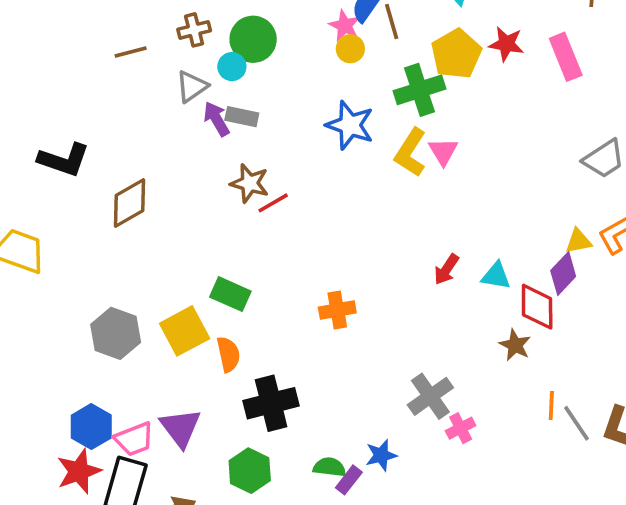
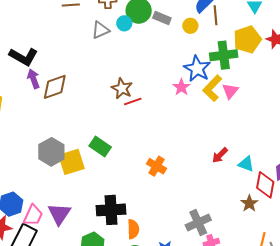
pink star: (345, 26) -> (181, 87), moved
gray rectangle: (242, 117) -> (162, 18), moved
purple arrow: (217, 119) -> (33, 79), moved
blue star: (350, 125) -> (197, 69), moved
orange cross: (337, 310) -> (156, 166), turned 30
gray hexagon: (116, 333) -> (51, 152), moved
orange semicircle: (228, 354) -> (133, 229), moved
pink trapezoid: (134, 439) -> (33, 215), turned -55

